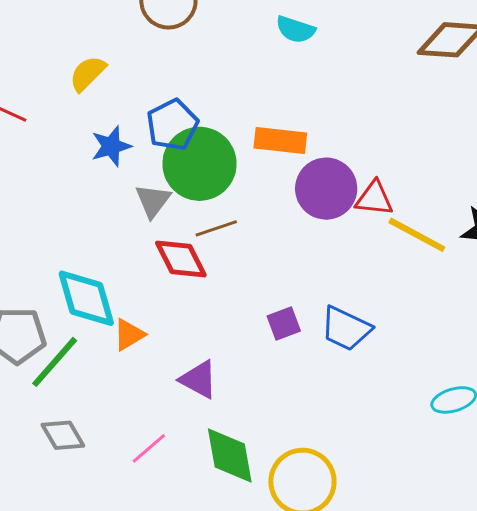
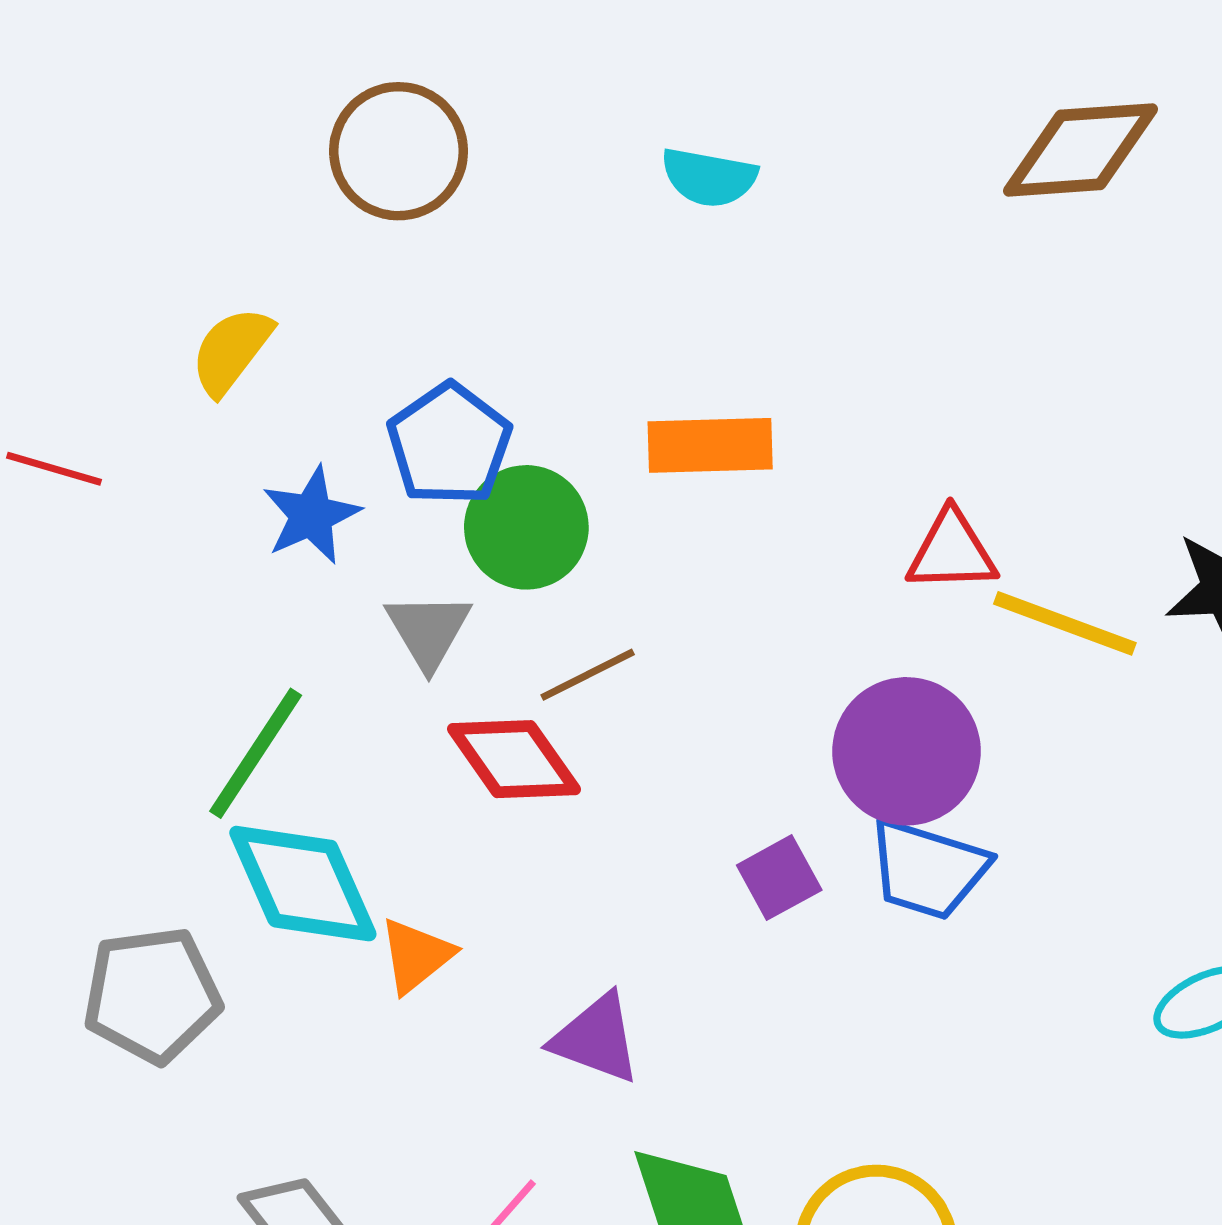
green circle: (200, 164) -> (526, 527), size x0.7
purple circle: (326, 189) -> (906, 751), moved
green line: (55, 362) -> (256, 753), moved

